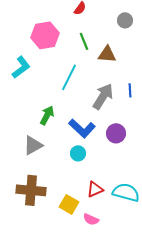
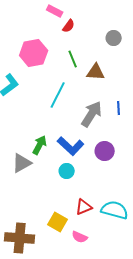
green arrow: (47, 115) -> (40, 145), moved
brown cross: (31, 190) -> (20, 238), moved

